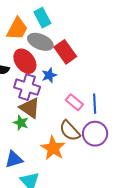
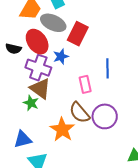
red rectangle: (65, 52) -> (78, 34), turned 60
pink rectangle: (74, 102) -> (85, 84), turned 36
blue line: (95, 104) -> (107, 68), moved

